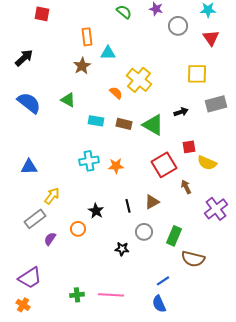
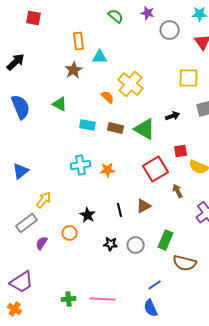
blue semicircle: (29, 103) -> (21, 107), turned 30
blue triangle: (29, 167) -> (21, 171), turned -36
gray circle: (144, 232) -> (136, 245), moved
black star: (122, 249) -> (111, 244), moved

